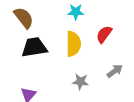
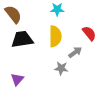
red semicircle: (104, 34) -> (89, 33), moved, turned 105
gray arrow: (115, 71) -> (75, 52), moved

